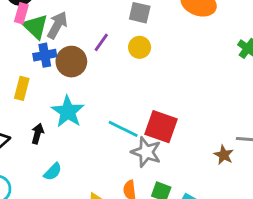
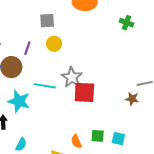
cyan line: (123, 129) -> (45, 86), moved
gray star: (146, 152) -> (72, 77), moved, turned 30

